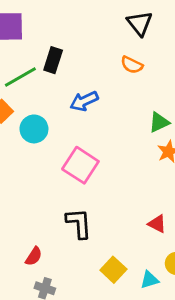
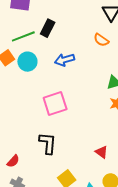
cyan circle: (34, 129) -> (27, 62), moved
pink square: (80, 165) -> (55, 103), turned 30

